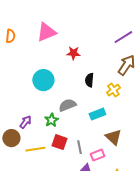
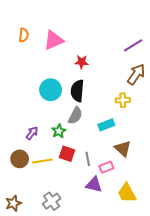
orange semicircle: (10, 36) -> (24, 35), moved
black semicircle: (89, 80) -> (77, 91), moved, size x1.5
yellow cross: (113, 90) -> (123, 100), turned 32
gray semicircle: (67, 105) -> (75, 116), turned 138
brown circle: (11, 138) -> (20, 159), moved

